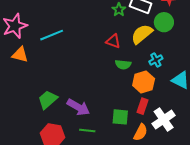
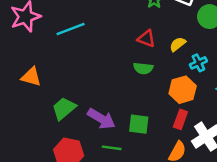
yellow semicircle: (142, 34) -> (178, 44), moved, size x0.6
orange triangle: (20, 55) -> (31, 77), moved
green semicircle: (123, 65) -> (143, 68), moved
green square: (120, 117) -> (139, 124), moved

